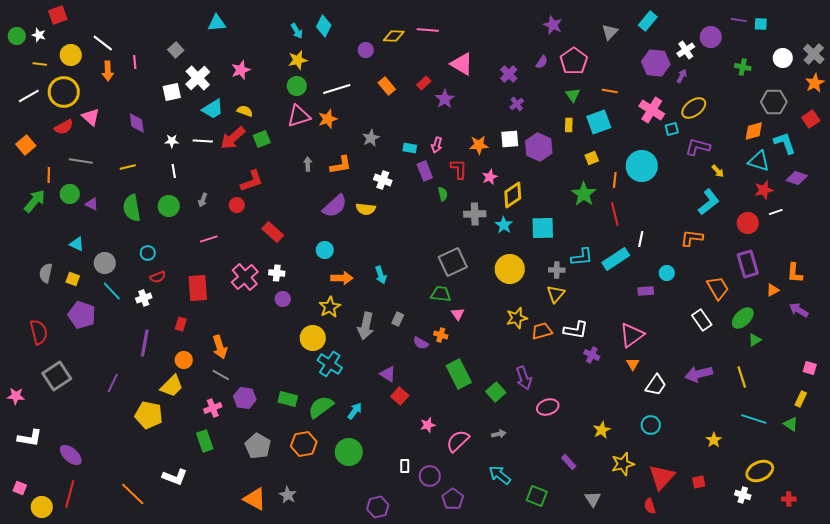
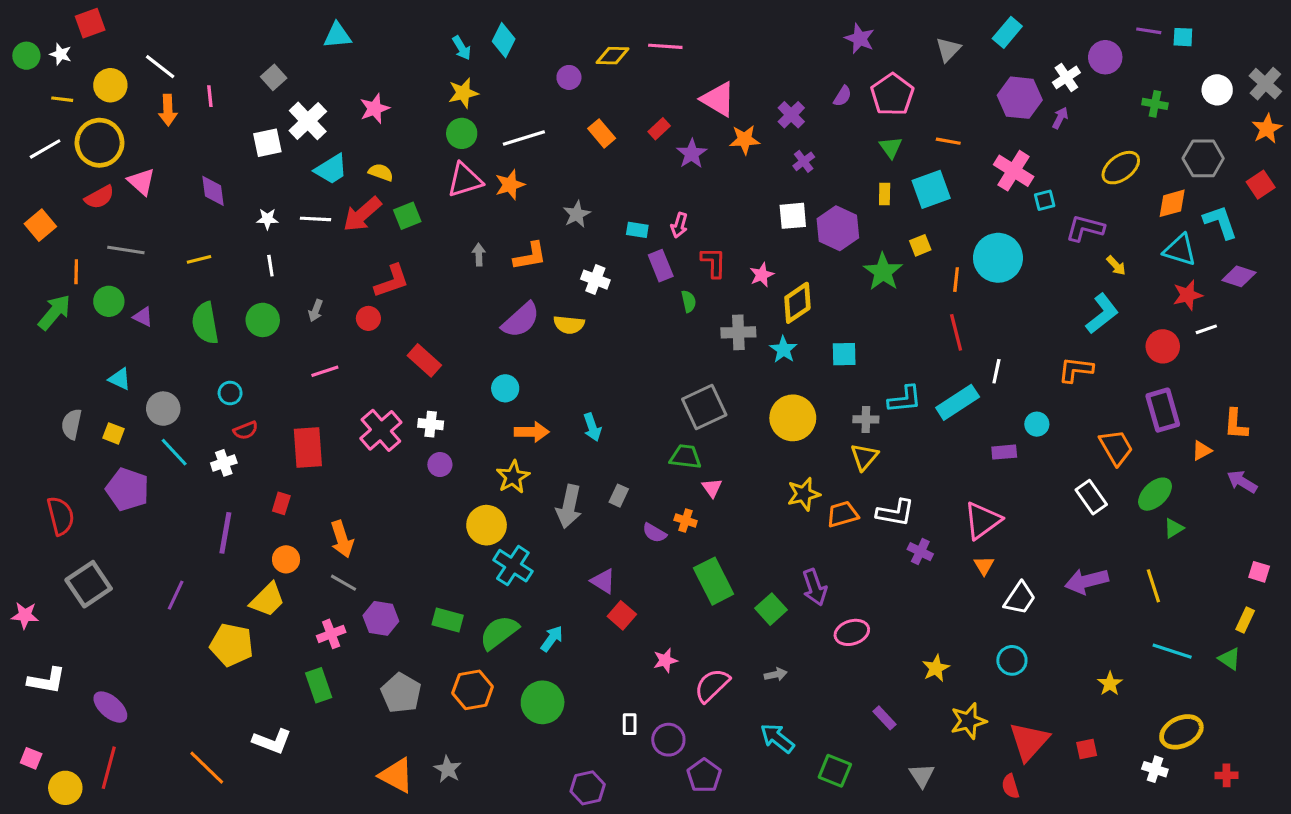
yellow ellipse: (694, 108) -> (1121, 168), moved
orange star: (479, 145) -> (745, 140), moved
green star: (584, 194) -> (883, 272), moved
cyan square: (543, 228) -> (844, 354), size x0.7

